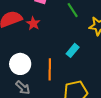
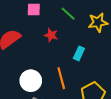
red star: (33, 23) -> (51, 35), moved

